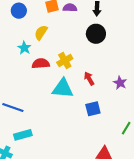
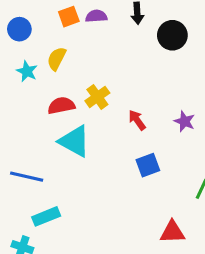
black circle: (96, 34) -> (172, 35), moved
cyan star: (24, 48) -> (27, 71), moved
cyan triangle: (63, 88) -> (75, 141), moved, turned 30

